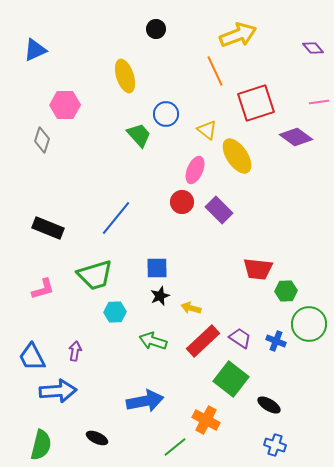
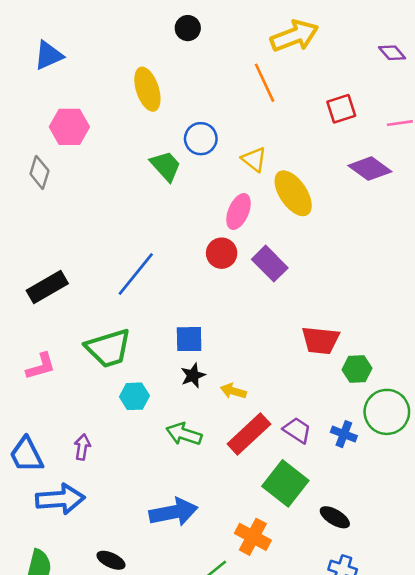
blue triangle: (35, 50) -> (49, 55), moved
red square: (256, 103) -> (341, 109), moved, size x0.6
black rectangle: (48, 228) -> (47, 287), turned -52

